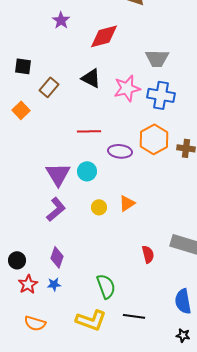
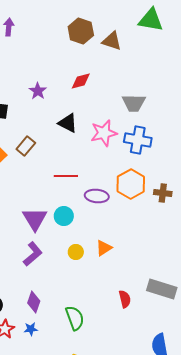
purple star: (61, 20) -> (38, 91), moved
red diamond: (104, 36) -> (81, 81), size x0.7
brown rectangle: (49, 87) -> (26, 146), moved
green semicircle: (106, 286) -> (75, 318), moved

